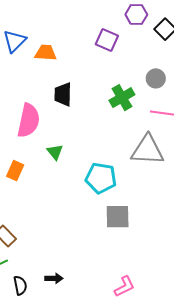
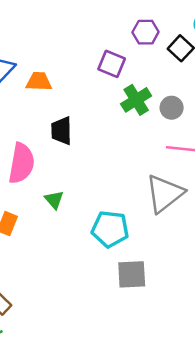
green cross: (122, 98) -> (136, 100), moved
gray triangle: (147, 150) -> (165, 194), turned -39

